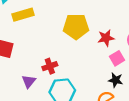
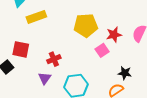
pink square: (117, 58) -> (102, 50), moved
red cross: (50, 66) -> (54, 59), moved

